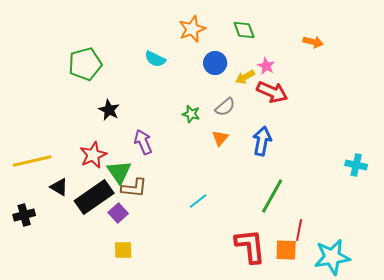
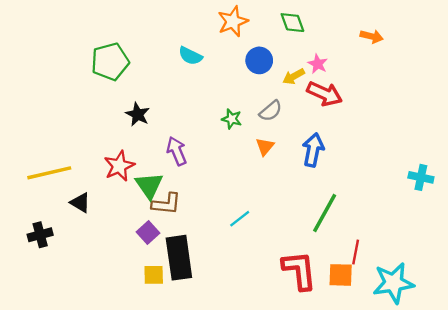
black rectangle: (94, 197) -> (179, 258), moved, turned -63

